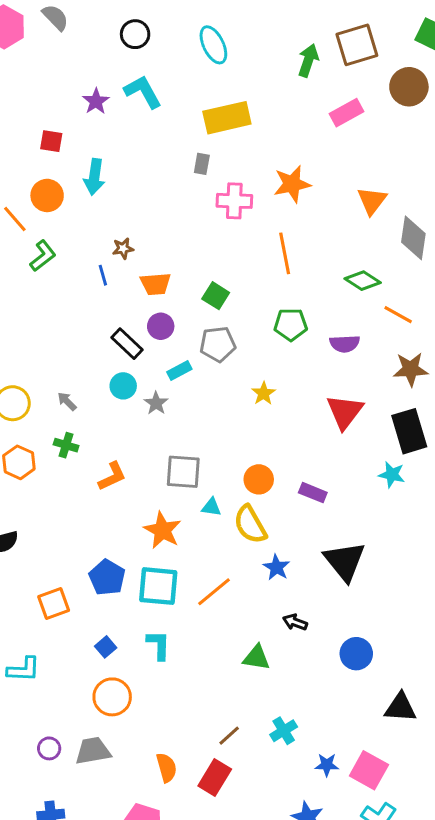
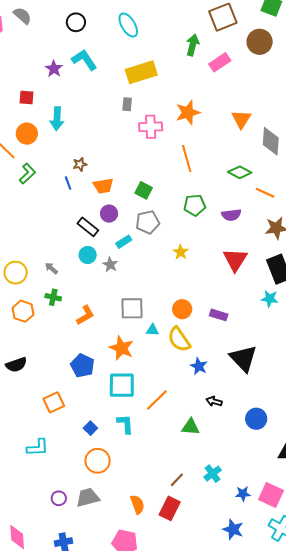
green arrow: (308, 60) -> (193, 45), moved
blue pentagon: (107, 577) -> (83, 366), moved
orange line: (214, 592) -> (157, 400), moved

